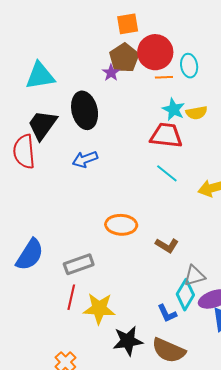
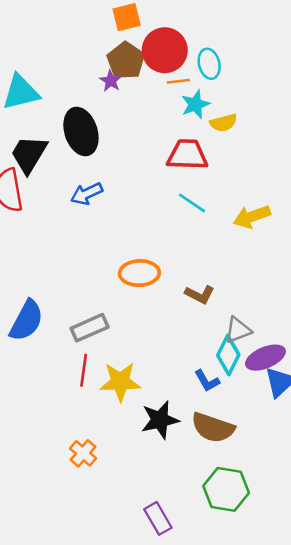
cyan star: (174, 109) -> (195, 104), moved, turned 30

